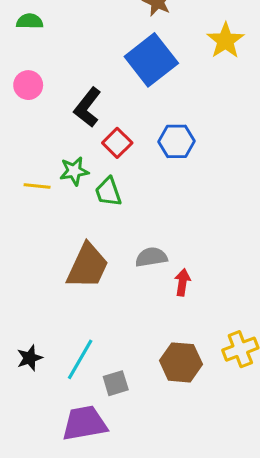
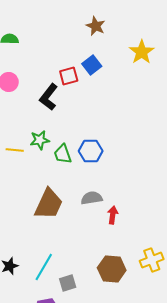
blue square: (151, 60) -> (92, 65), size x0.6
blue hexagon: (177, 141) -> (91, 151), moved
red square: (117, 143) -> (69, 76), moved, turned 30

